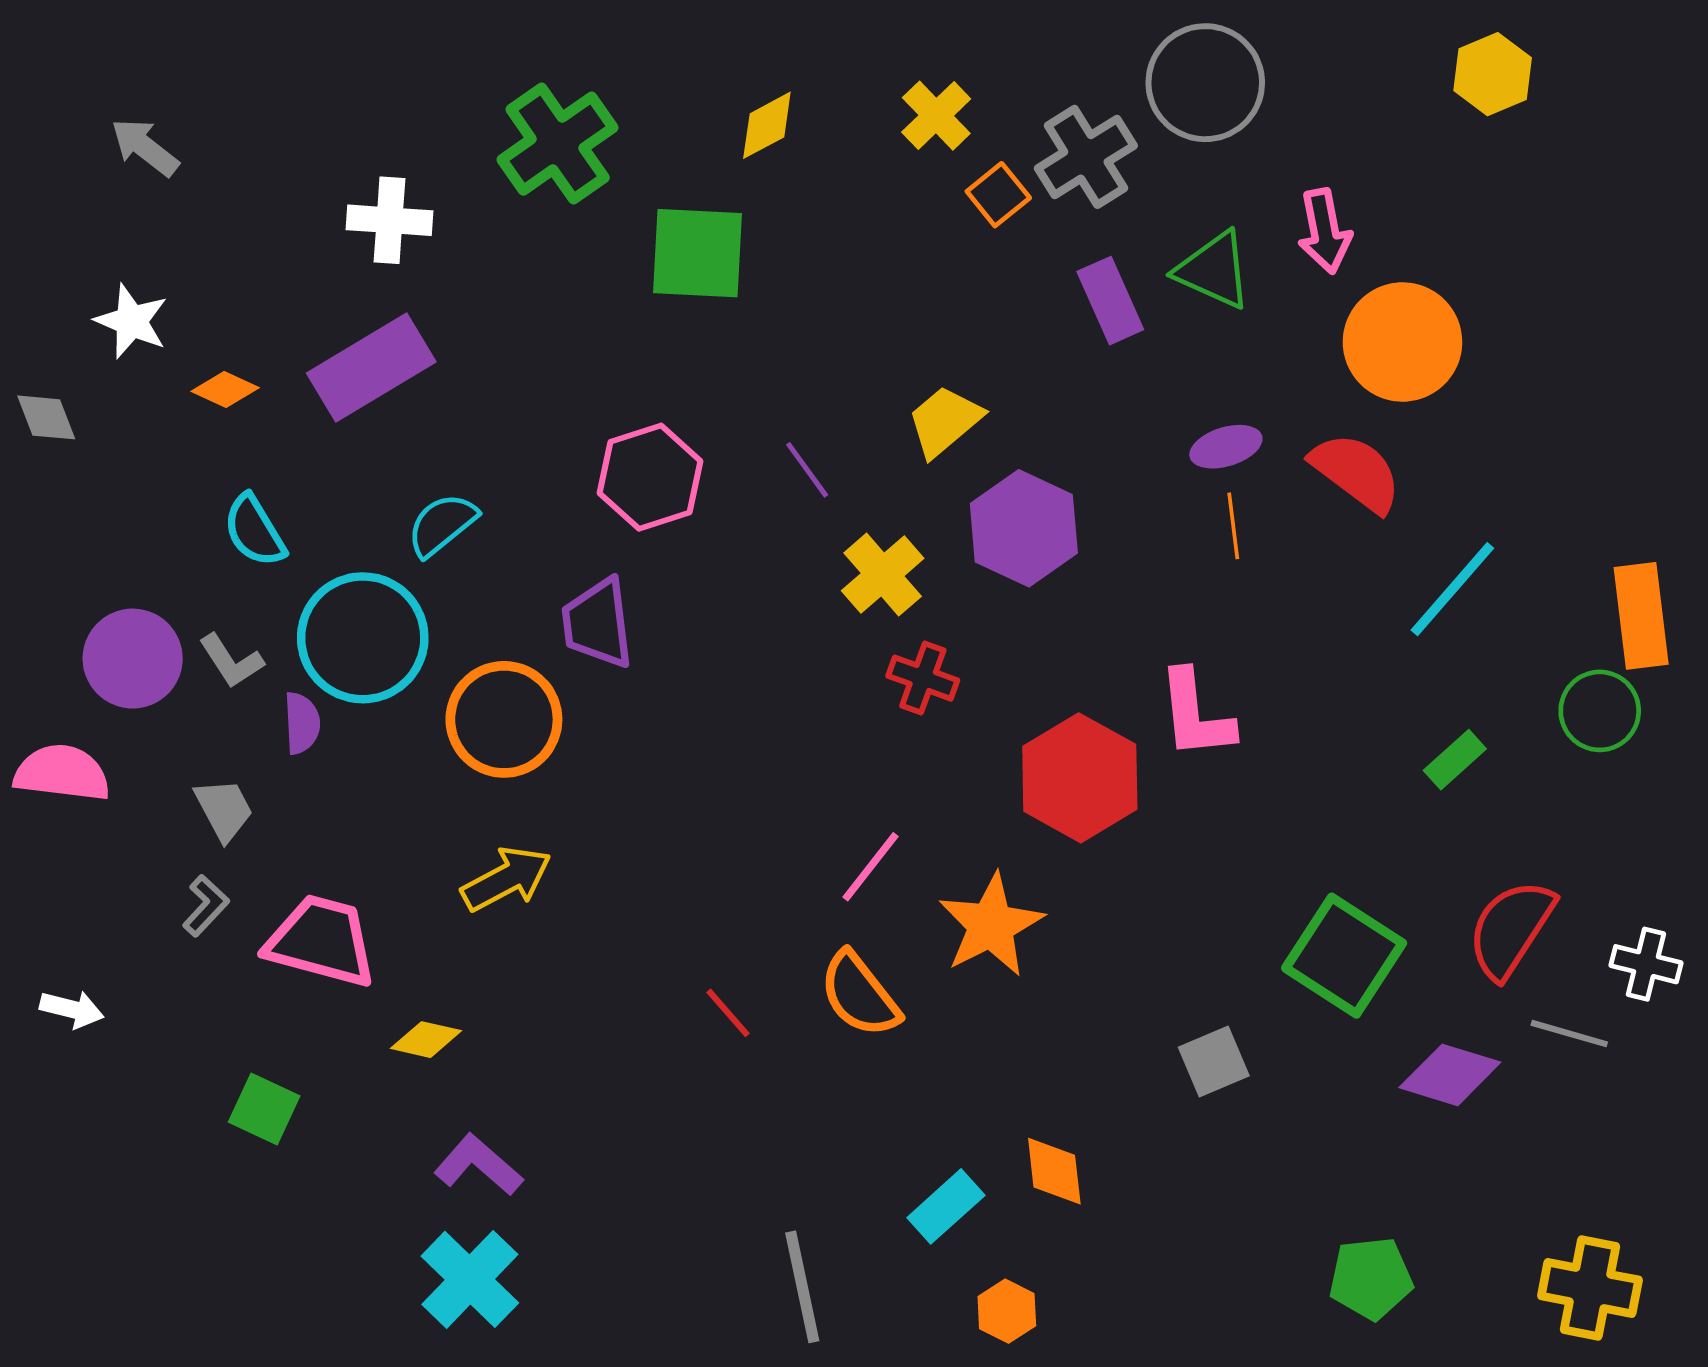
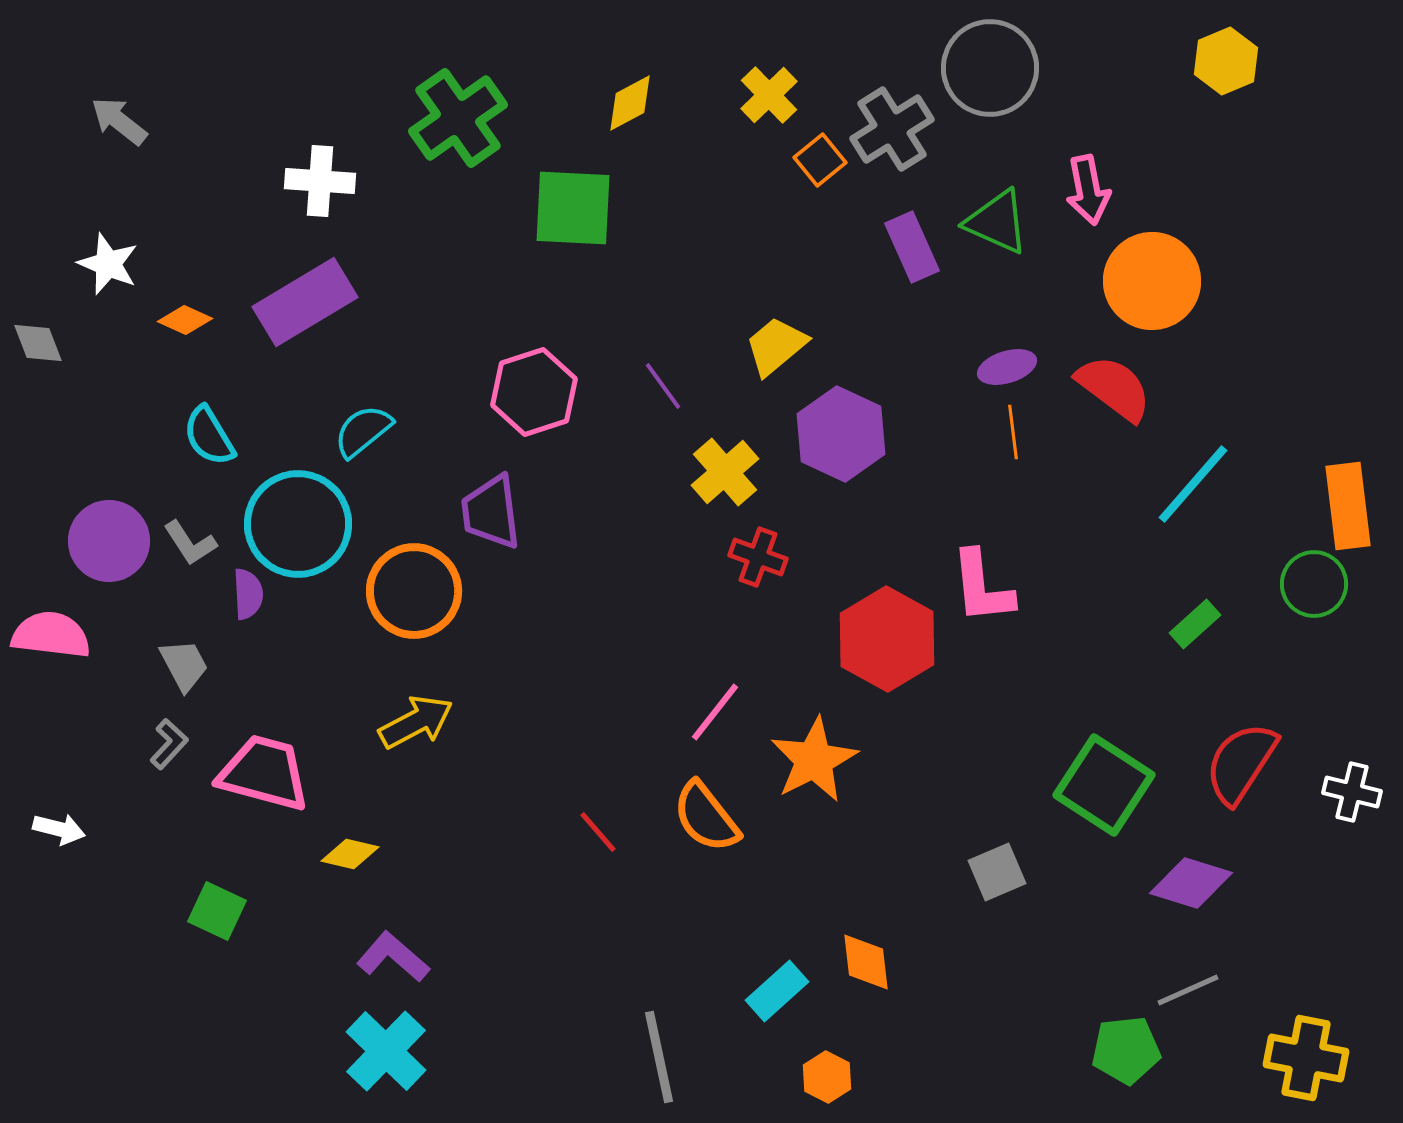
gray line: (1569, 1034) -> (1188, 990), moved, turned -40

